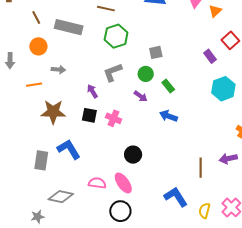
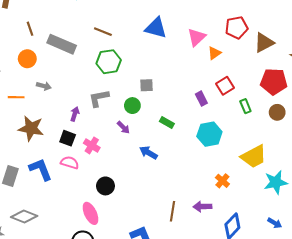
green rectangle: (168, 86) -> (167, 122), moved, turned -32
purple arrow: (92, 91) -> (75, 114), turned 40
pink semicircle: (97, 183) -> (70, 163), moved

